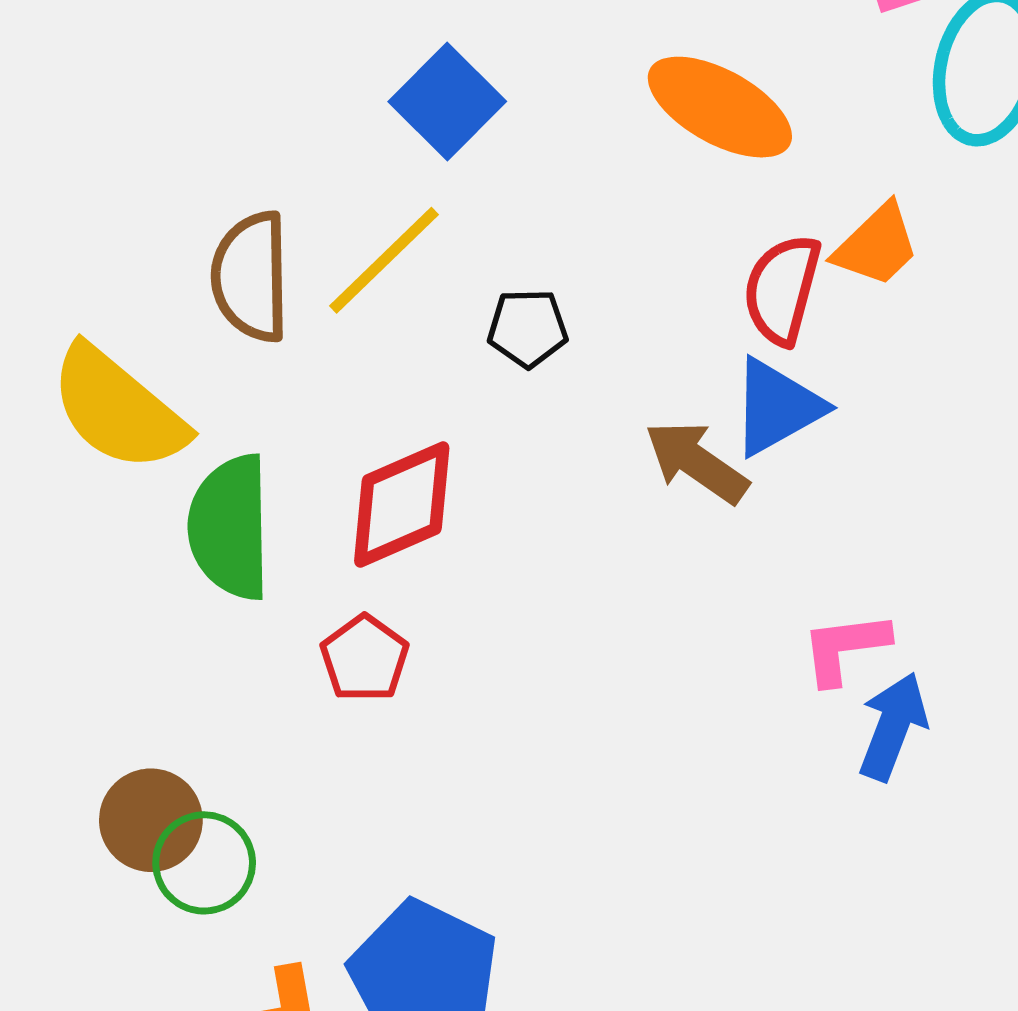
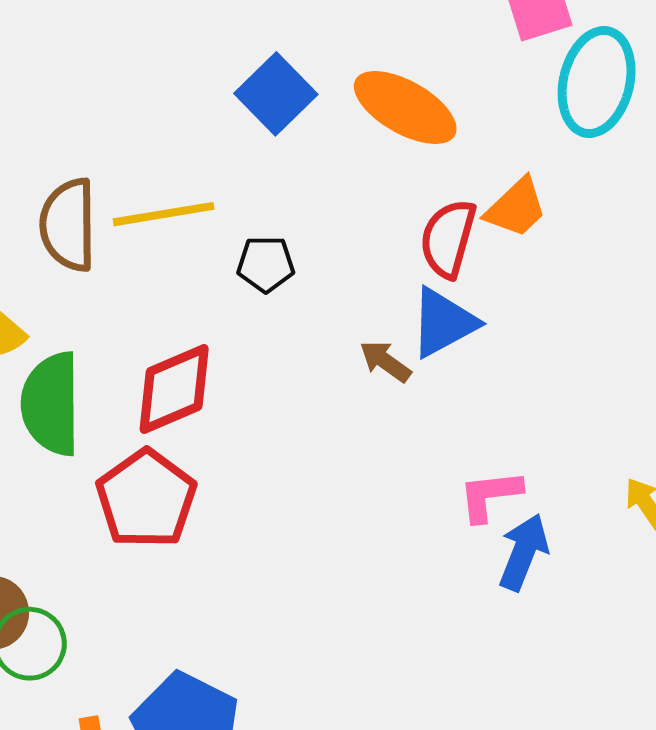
blue square: (447, 102) -> (276, 94), moved
yellow line: (384, 260) -> (164, 214), turned 34
brown arrow: (697, 462) -> (385, 361), size x0.7
red pentagon: (365, 658) -> (146, 499), size x1.6

